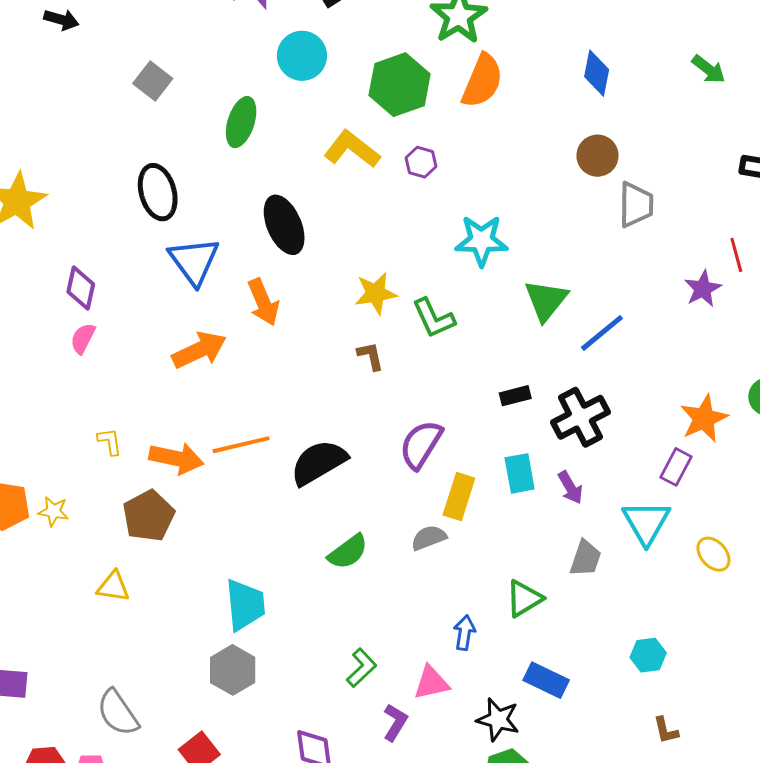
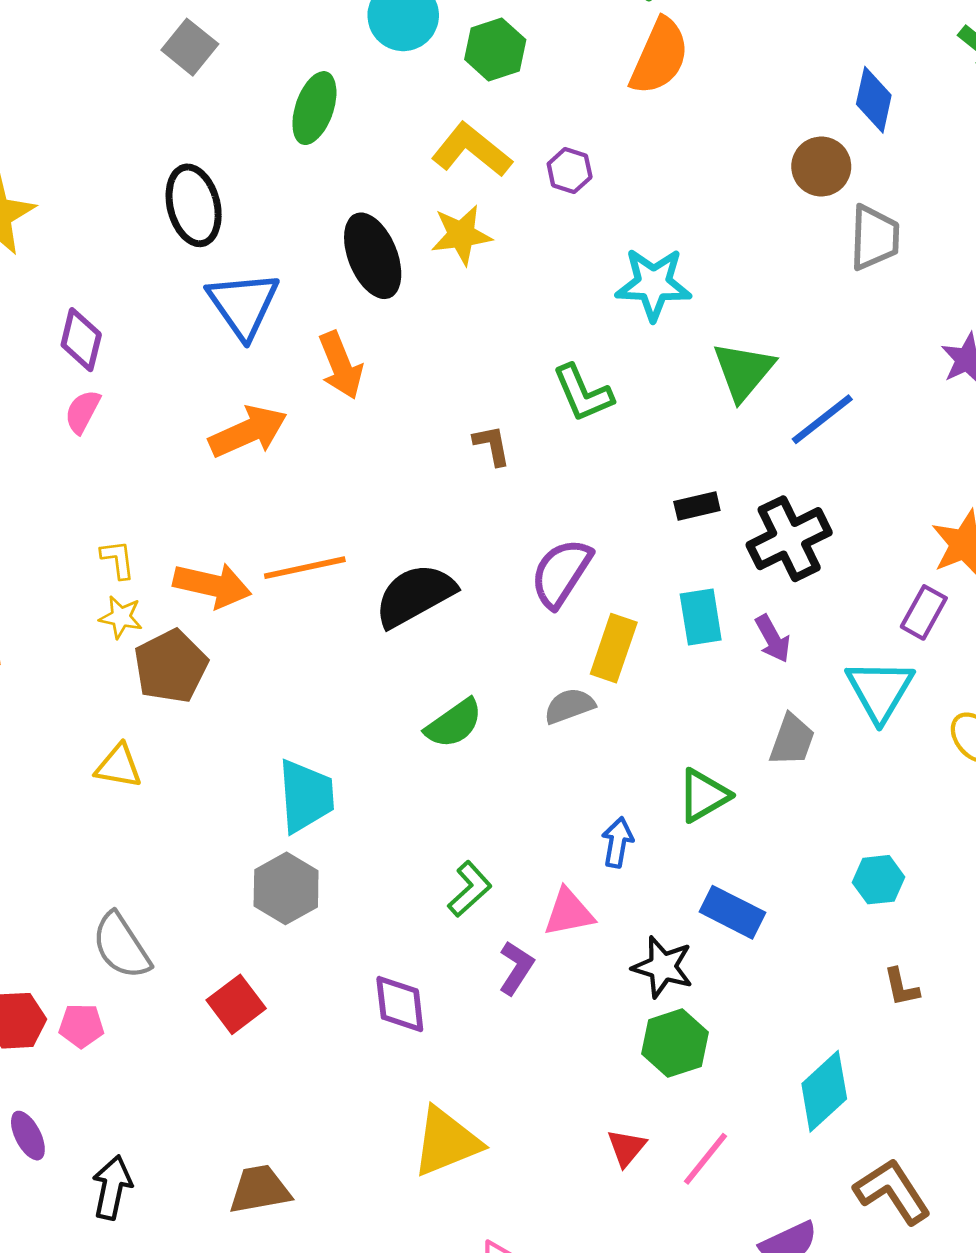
blue diamond: (597, 73) -> (874, 100), moved
green hexagon: (400, 85) -> (495, 50), moved, size x0.7
yellow star: (376, 293) -> (461, 235), moved
yellow star: (53, 511) -> (121, 617), moved

